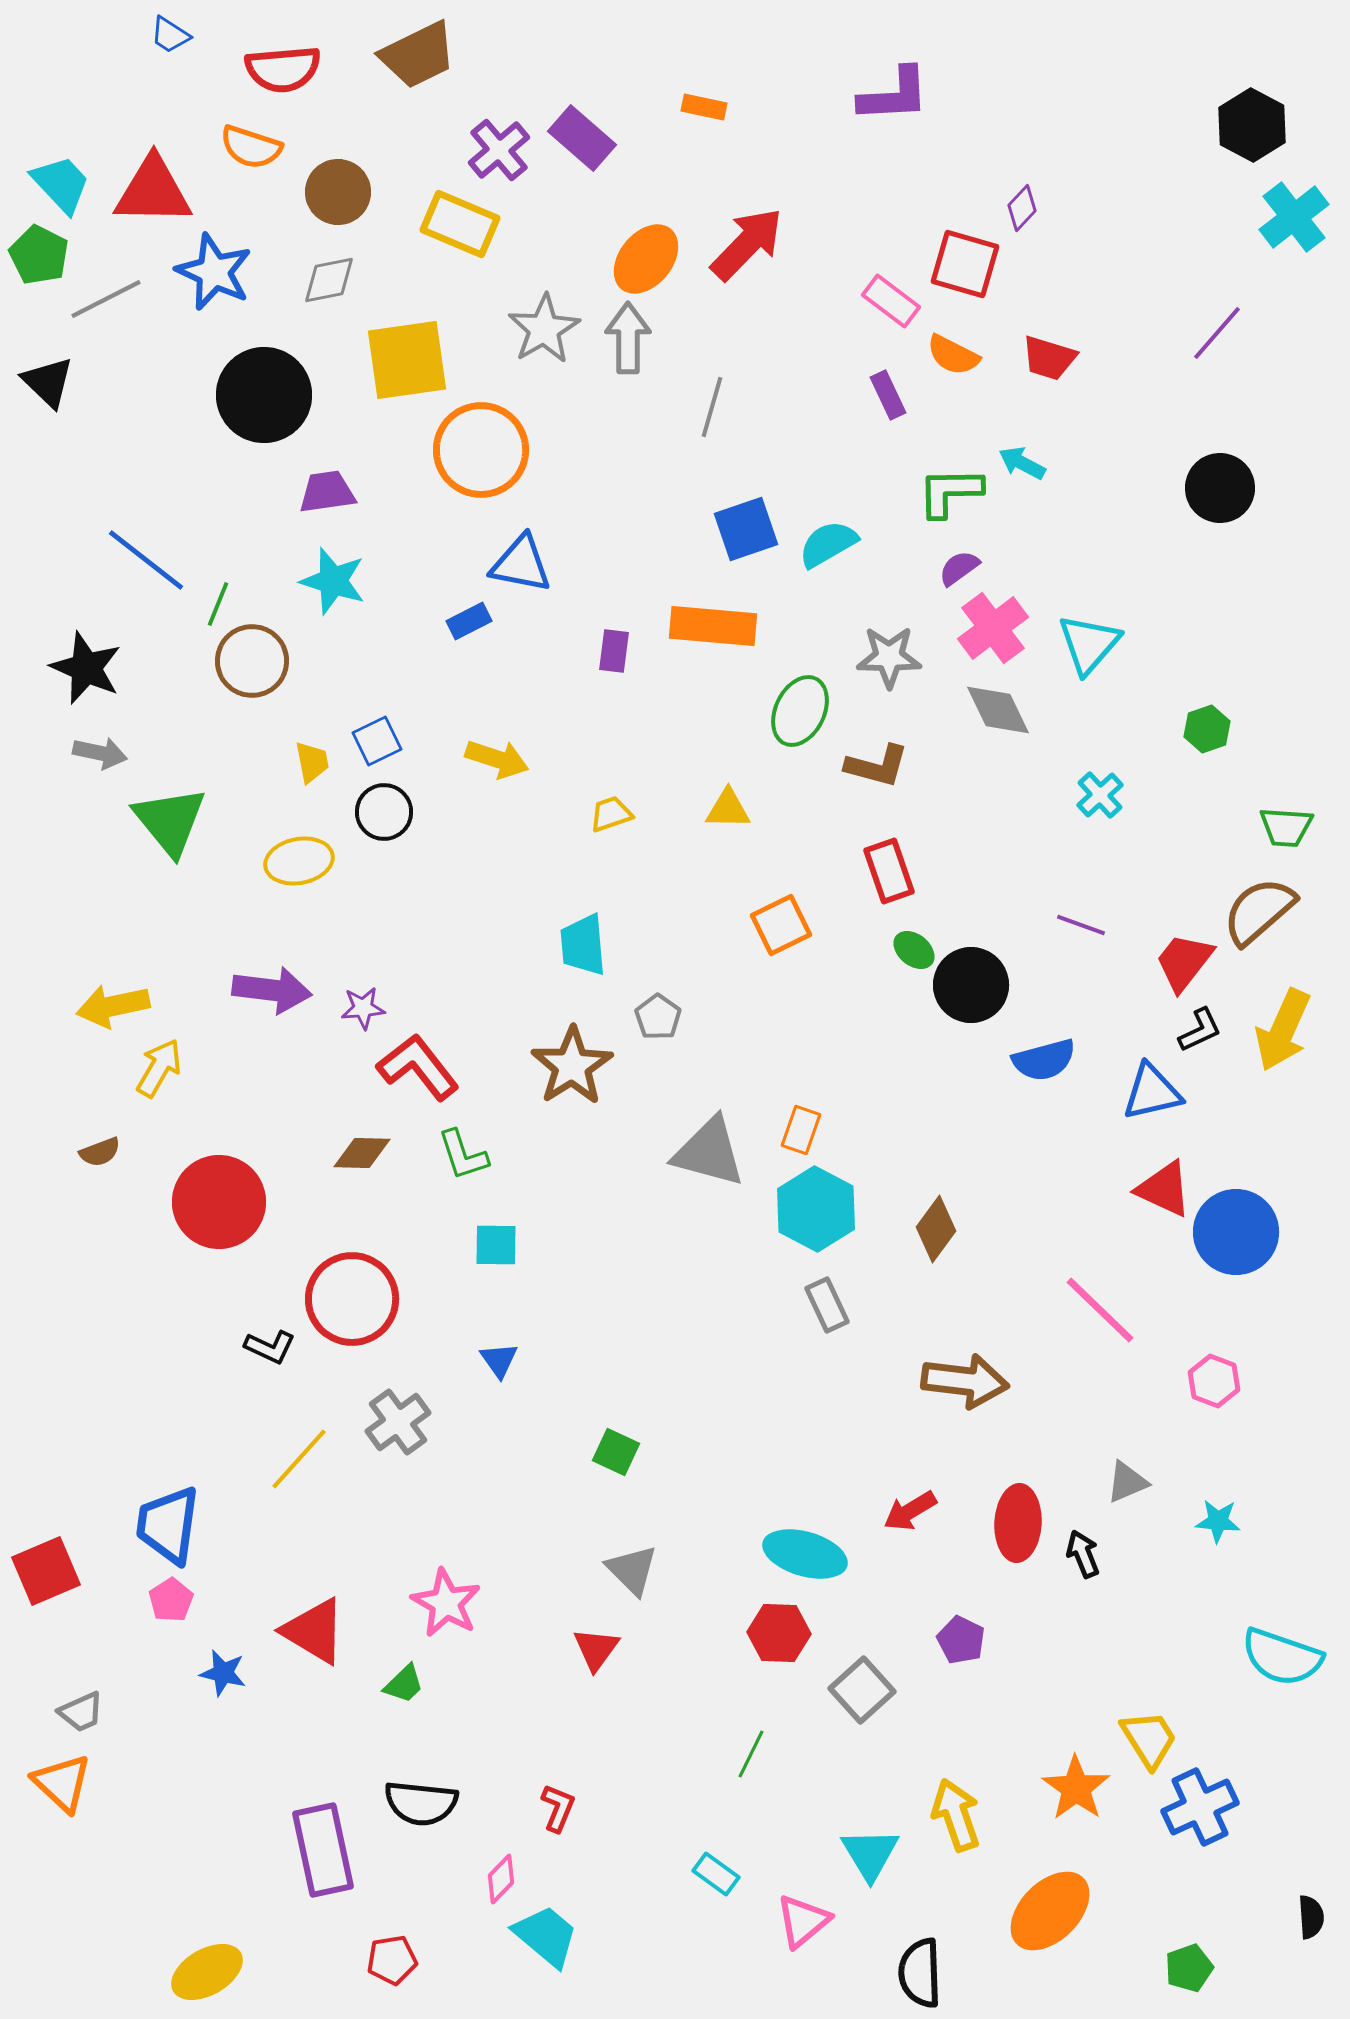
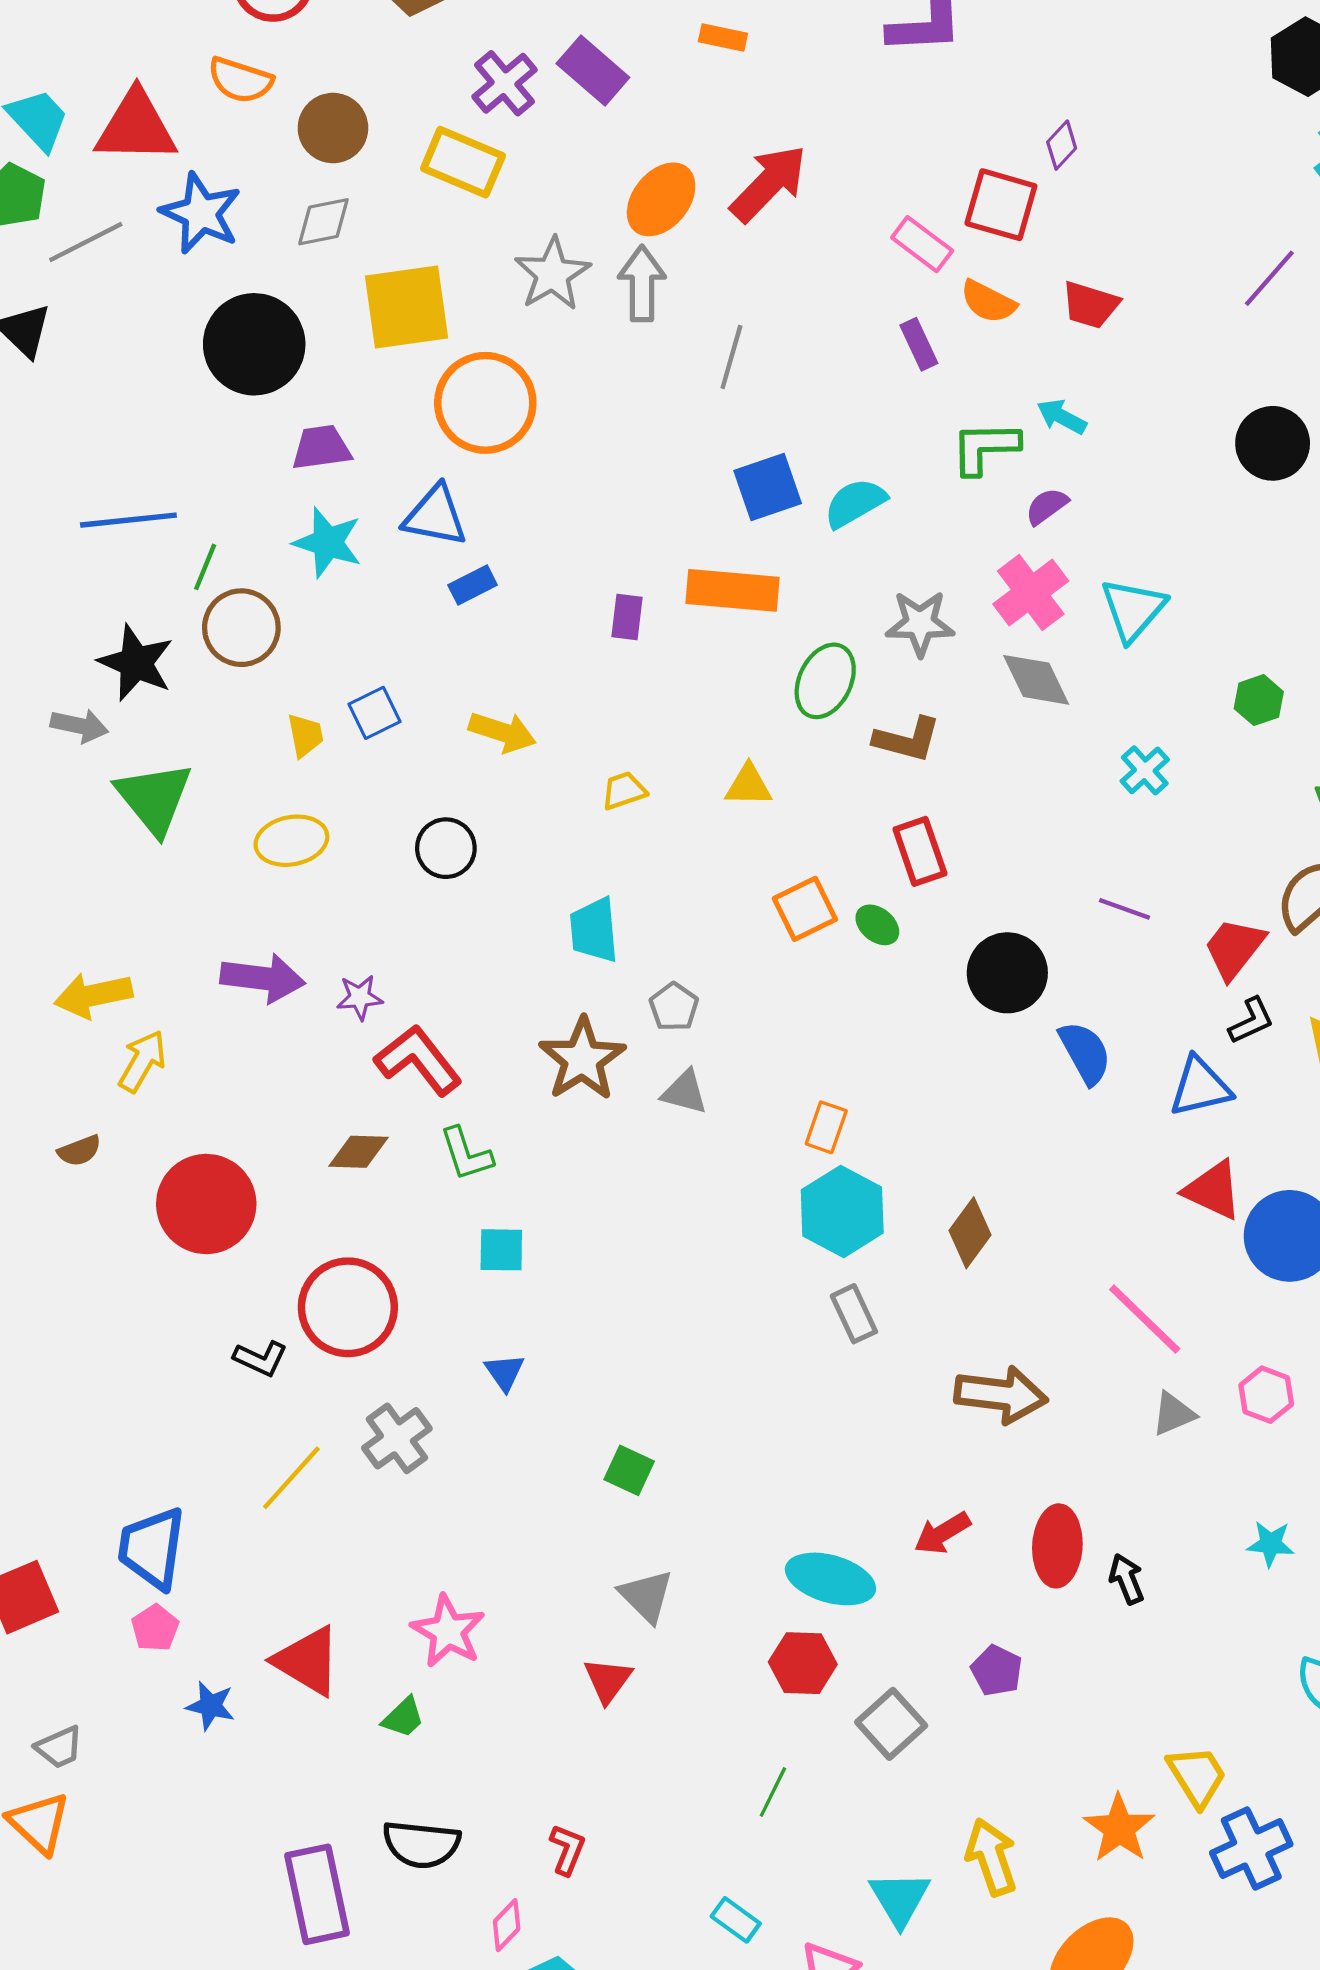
blue line: (146, 560) -> (128, 520), turned -44
blue triangle: (521, 564) -> (435, 516), moved
purple semicircle: (959, 568) -> (1047, 506), moved
black star: (86, 668) -> (136, 663), moved
black circle: (384, 812) -> (446, 848), moved
green ellipse: (914, 950) -> (877, 925), moved
blue semicircle: (1044, 1060) -> (1085, 1053), turned -104
gray triangle: (709, 1152) -> (685, 1092), moved, size x0.6
gray triangle: (1127, 1482) -> (1174, 1414), moved

